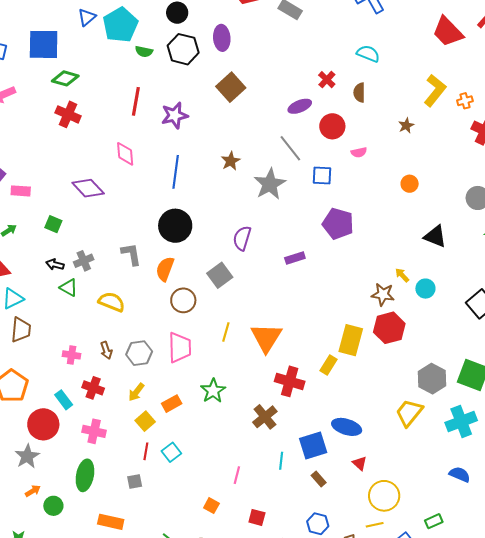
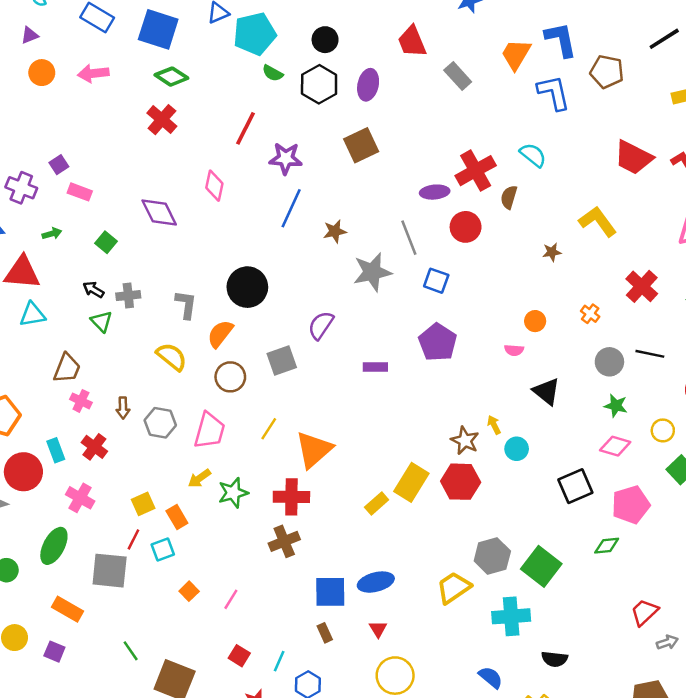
red trapezoid: (448, 32) -> (633, 157), turned -36
red cross: (327, 80) -> (476, 171), size x1.8
yellow L-shape: (435, 90) -> (598, 221), turned -92
orange cross: (465, 101) -> (590, 314), moved, turned 35
pink semicircle: (359, 152) -> (514, 350), moved
blue line: (176, 172) -> (291, 208), moved
yellow semicircle: (112, 302) -> (172, 357), moved
brown trapezoid: (21, 330) -> (67, 368), moved
red cross: (290, 381) -> (291, 497), moved, turned -32
yellow arrow: (136, 392) -> (199, 478), moved
orange rectangle: (172, 404) -> (177, 517), moved, turned 72
blue ellipse: (347, 427) -> (376, 582), turned -48
cyan line: (281, 461) -> (279, 661), moved
gray square: (135, 481) -> (110, 571), size x2.0
orange square: (211, 506) -> (189, 591), moved

